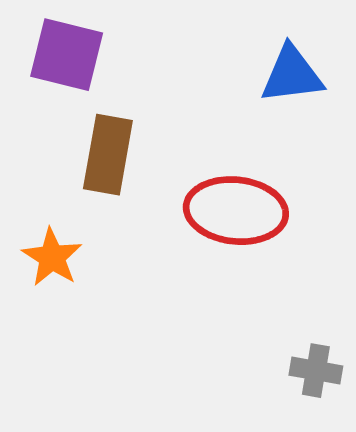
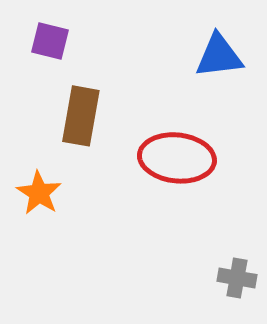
purple square: (67, 55) -> (50, 41), size x0.7

